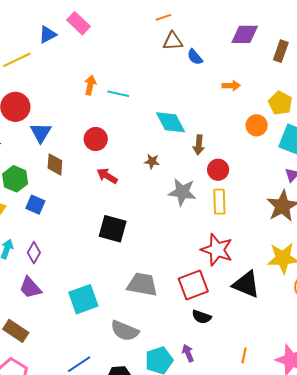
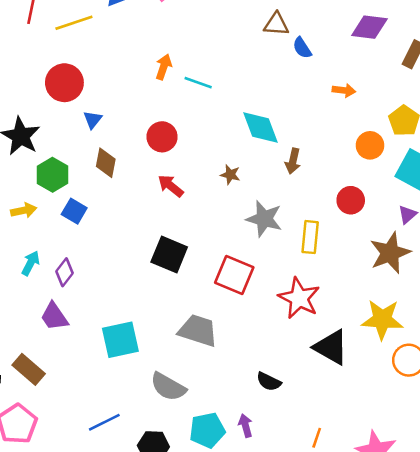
blue triangle: (41, 133) -> (93, 120), size x0.7
red circle: (218, 170) -> (351, 200), moved
red square: (193, 285) -> (234, 275), moved, turned 36

